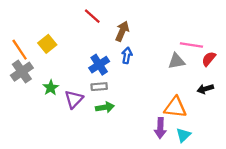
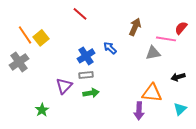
brown arrow: (122, 31) -> (135, 27), moved
orange line: (20, 50) -> (25, 35), moved
blue arrow: (127, 55) -> (110, 48), turned -56
red semicircle: (209, 59) -> (181, 28), moved
green star: (51, 88) -> (42, 110), moved
cyan triangle: (183, 135) -> (180, 109), moved

